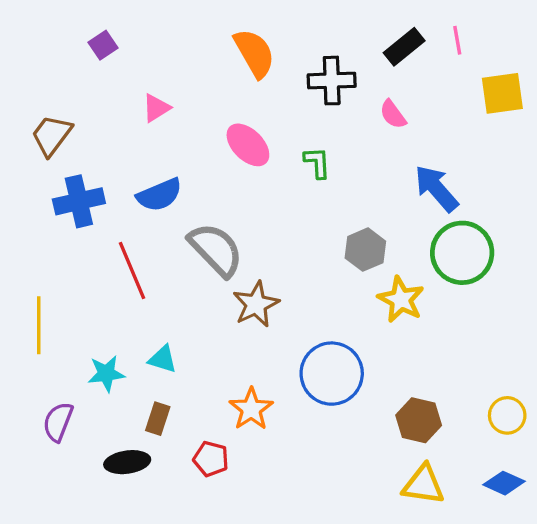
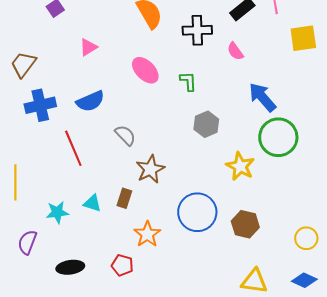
gray semicircle: (216, 250) -> (125, 135), size x0.6
gray hexagon: (365, 250) -> (206, 124), moved
brown rectangle: (158, 419) -> (124, 198), moved
brown hexagon: (419, 420) -> (245, 224), moved

